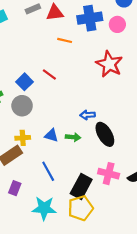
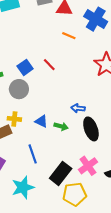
blue cross: (90, 18) -> (96, 19), turned 30
pink cross: (109, 174) -> (88, 166), turned 30
cyan star: (44, 208) -> (23, 187), turned -30
yellow pentagon: (81, 208) -> (75, 194), moved

